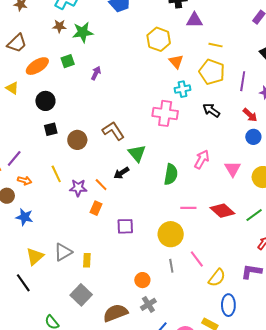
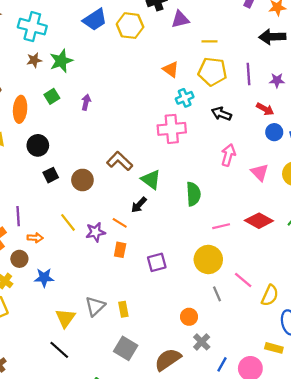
yellow hexagon: (159, 39) -> (130, 26), moved
orange ellipse: (37, 66) -> (20, 109), turned -40
purple line: (14, 158) -> (18, 216), turned -30
pink arrow: (202, 159) -> (228, 155), moved

